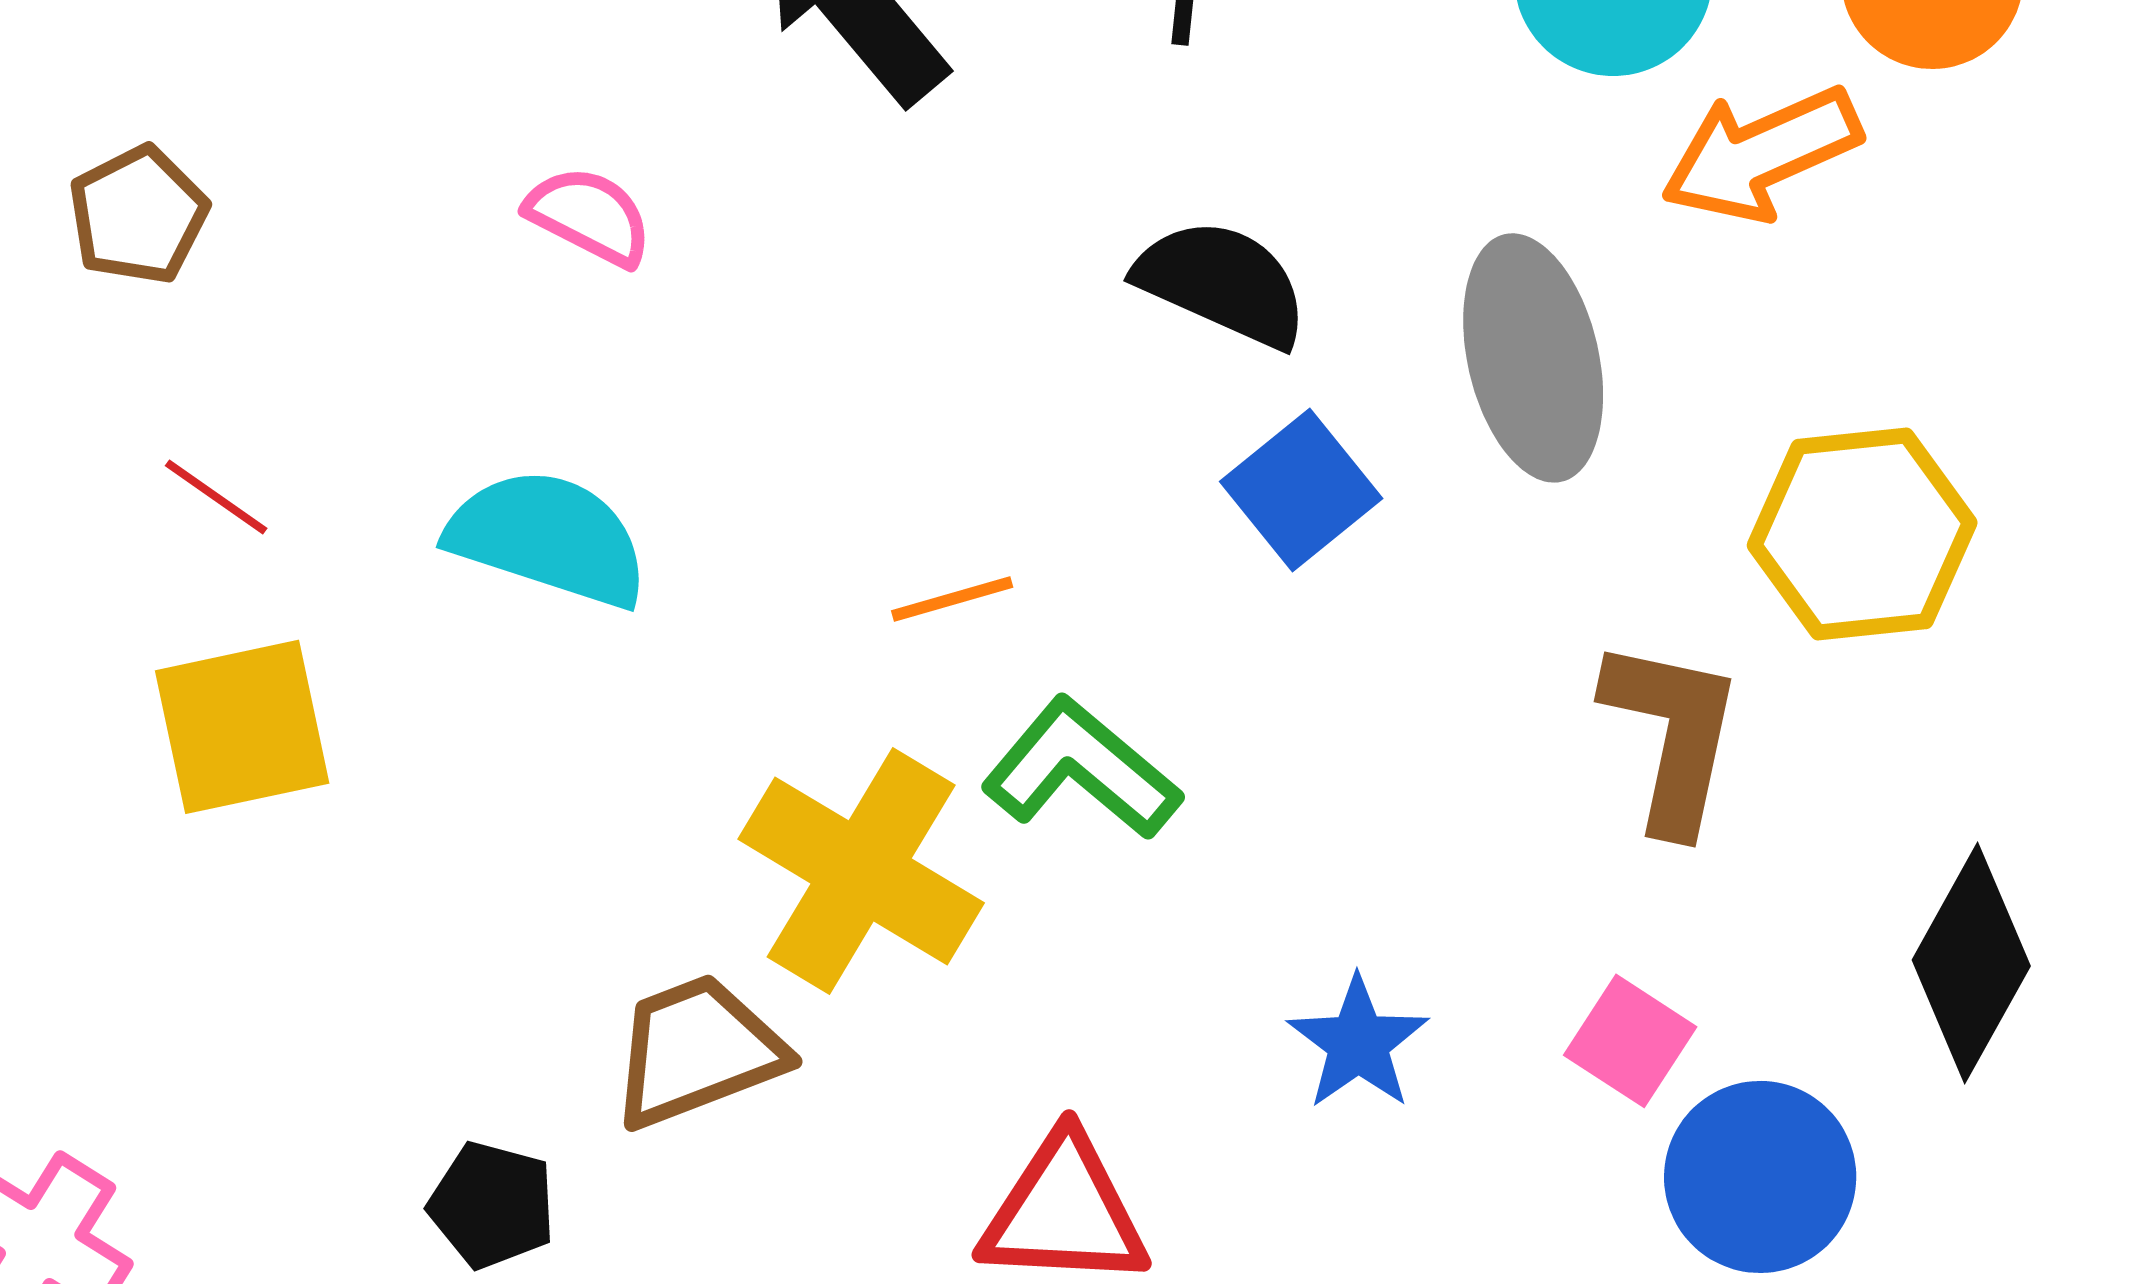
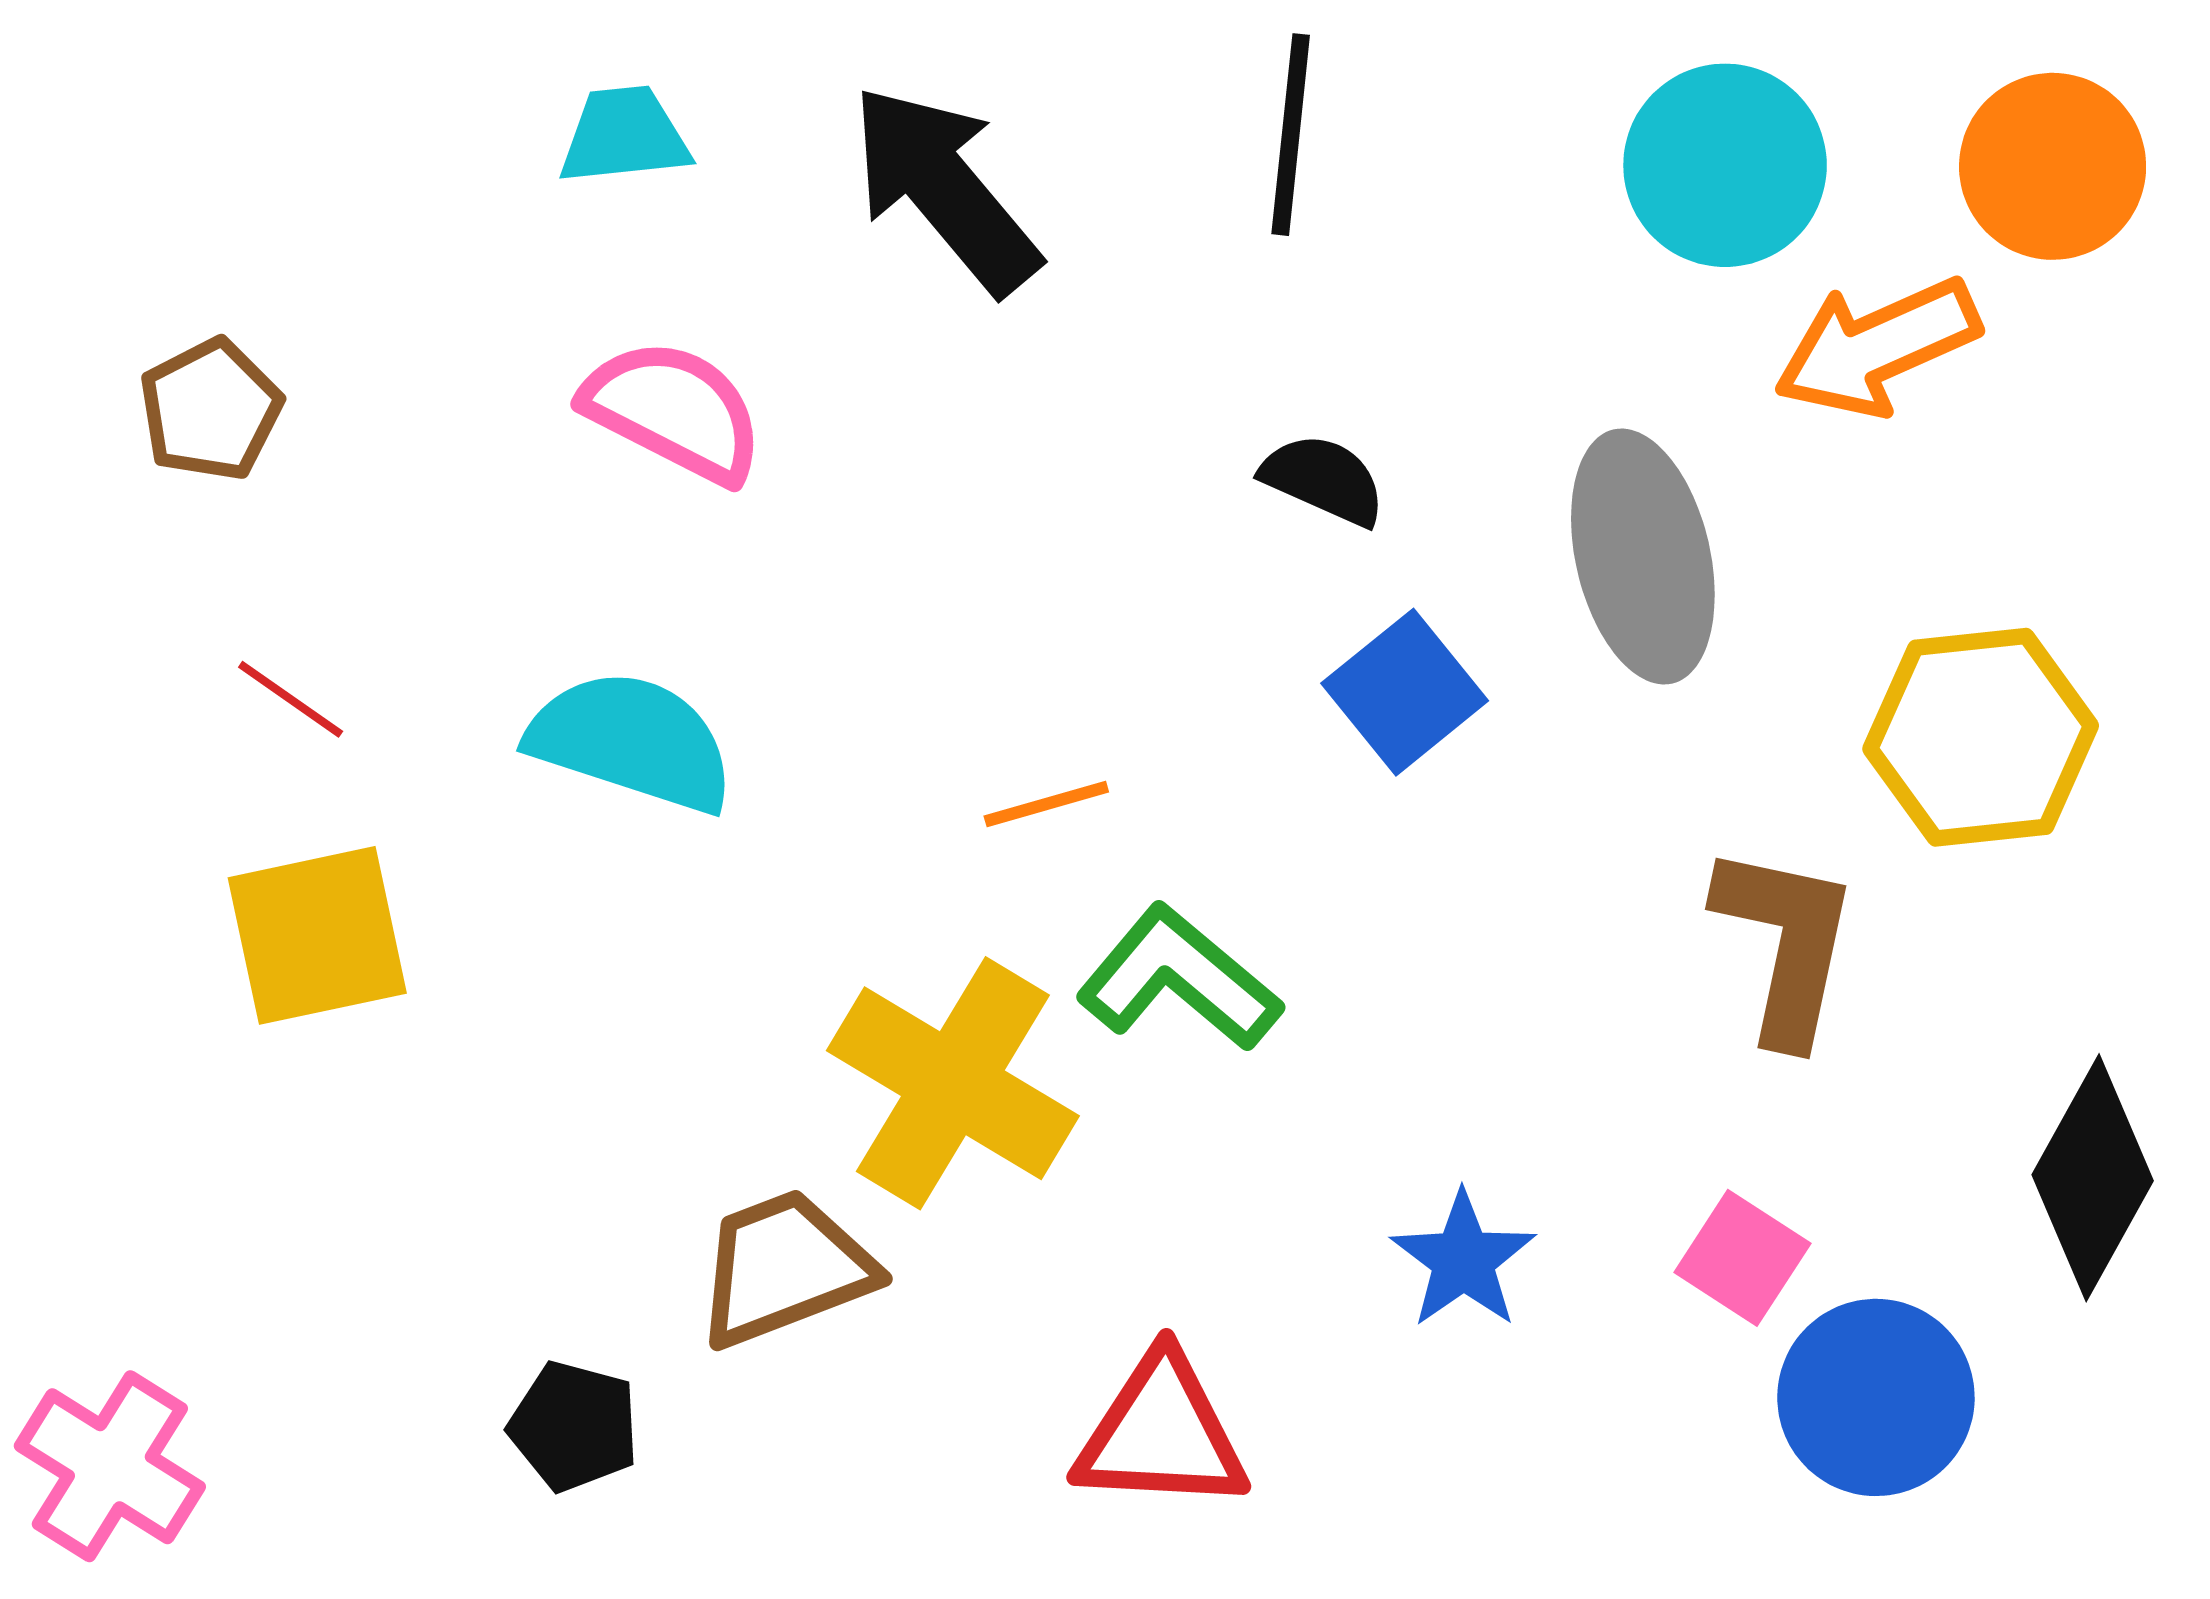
pink semicircle: (589, 216) -> (674, 411), size x1.4
black semicircle: (1222, 283) -> (1324, 480), size x0.7

